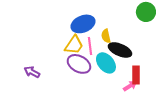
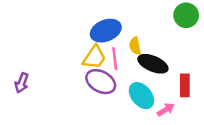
cyan ellipse: (106, 63) -> (141, 96), moved
purple arrow: (32, 72) -> (22, 83), moved, turned -98
red rectangle: (136, 75) -> (185, 85), moved

